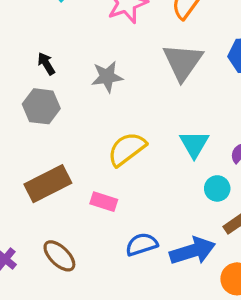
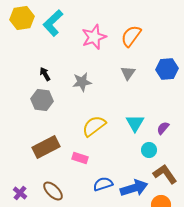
gray triangle: (183, 62) -> (128, 73), size x0.6

